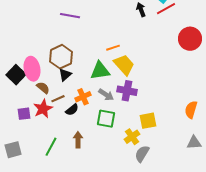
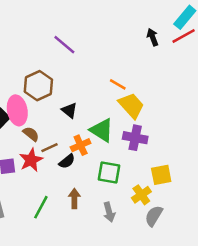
purple line: (70, 16) -> (64, 45), turned 30
orange line: (113, 48) -> (118, 84), turned 48
brown hexagon: (61, 57) -> (38, 86), moved
green triangle: (100, 71) -> (102, 130), moved, turned 40
black triangle: (65, 75) -> (69, 110), moved, turned -40
gray arrow: (106, 95) -> (109, 212), moved, turned 42

